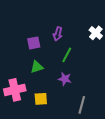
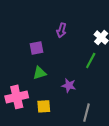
purple arrow: (58, 34) -> (61, 30), moved
green line: (67, 55) -> (91, 60), moved

